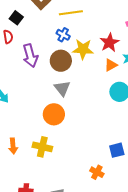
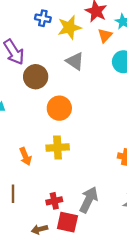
brown circle: (61, 61) -> (36, 77), moved
gray triangle: (62, 88) -> (75, 61), moved

